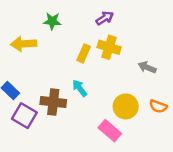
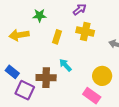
yellow rectangle: (84, 53) -> (57, 37), moved

